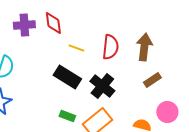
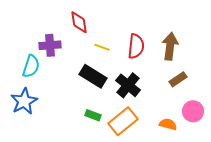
purple cross: (24, 25) -> (50, 45), moved

